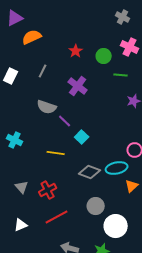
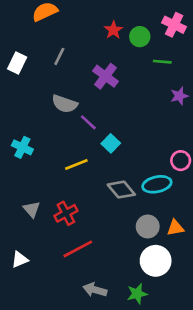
red star: (76, 51) -> (113, 30), moved
yellow line: (56, 153) -> (76, 165), turned -30
gray diamond: (90, 172) -> (121, 190), turned 30
orange triangle: (132, 186) -> (175, 228), moved, turned 32
gray circle: (96, 206) -> (148, 226), moved
white triangle: (21, 225) -> (20, 259), moved

